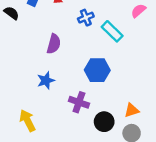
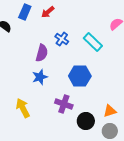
blue cross: (86, 18) -> (62, 39), moved, turned -32
blue star: (46, 80) -> (40, 77), moved
yellow arrow: (27, 121) -> (23, 108), moved

